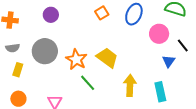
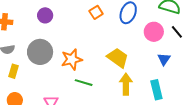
black line: (183, 45) -> (177, 32), moved
yellow trapezoid: (107, 58) -> (118, 58), moved
orange star: (76, 59) -> (72, 59), turned 30
green line: (88, 83) -> (84, 83), turned -30

